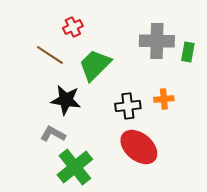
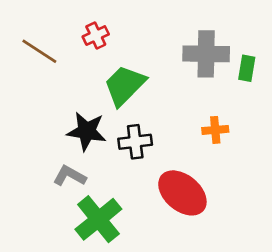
brown line: (50, 55) -> (39, 51), moved
black cross: (128, 106) -> (135, 142), moved

